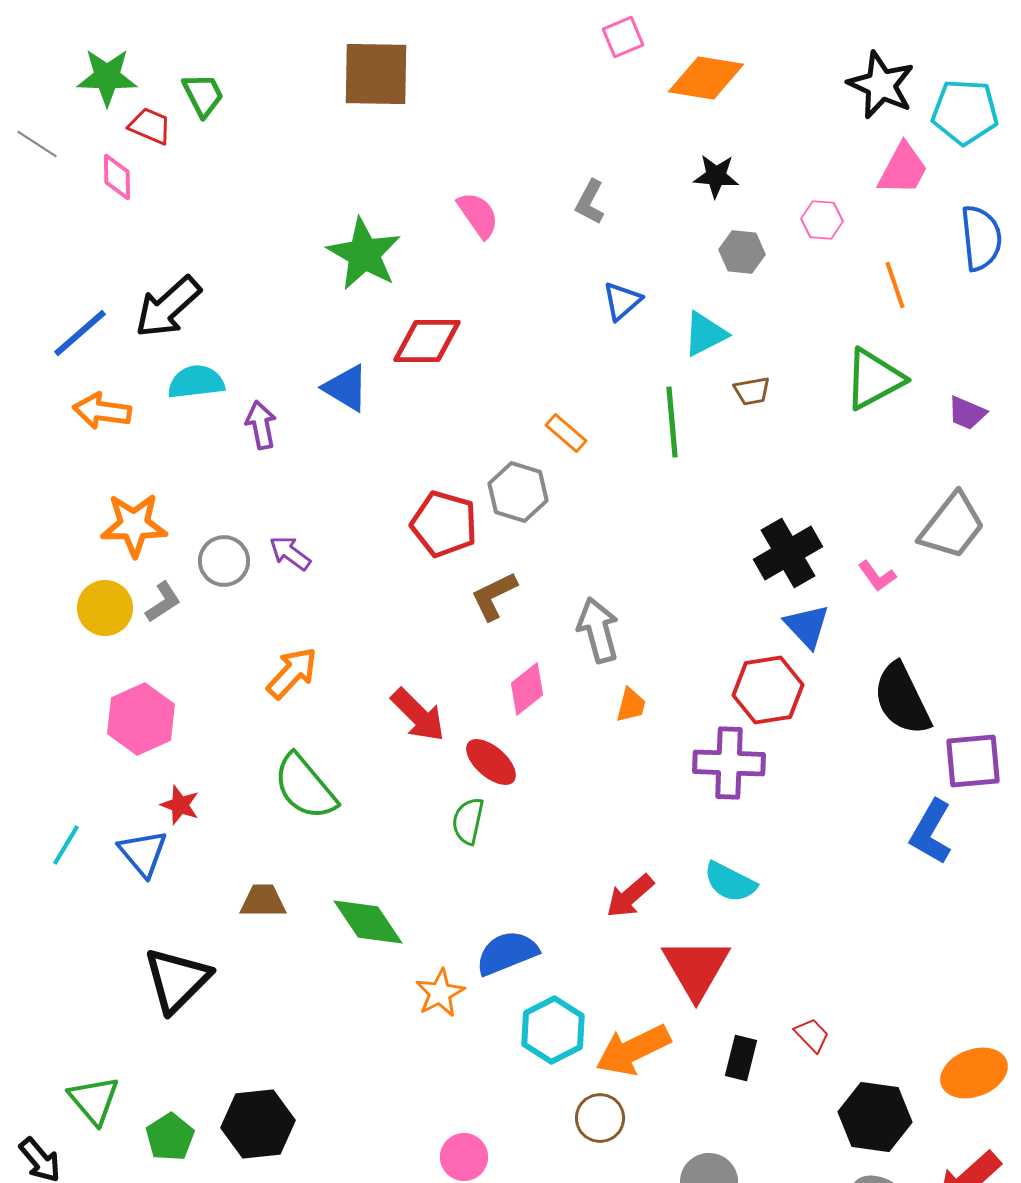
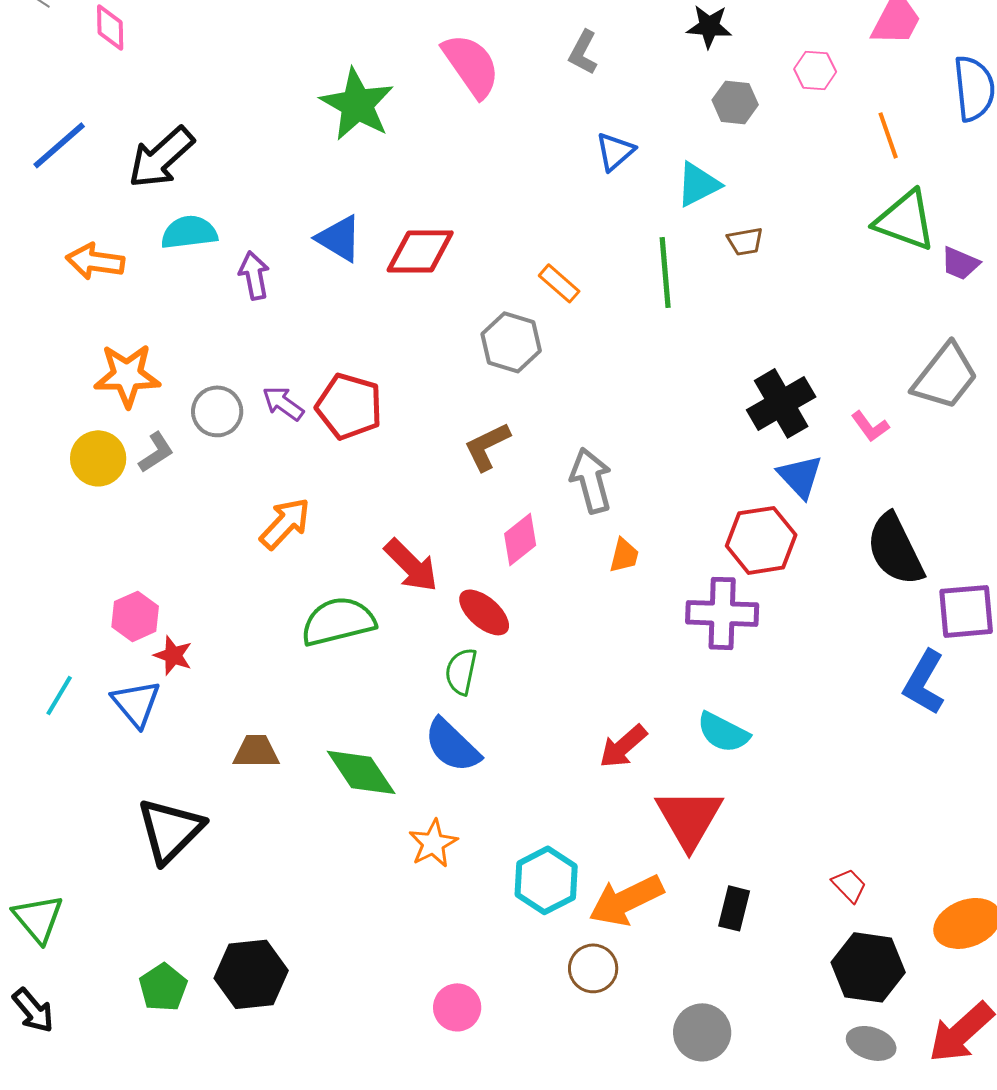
pink semicircle: (478, 215) -> (471, 65), size x1.4
blue line: (80, 333) -> (59, 145), moved
red diamond: (427, 341) -> (420, 251), moved
green triangle: (874, 379) -> (905, 220), moved, turned 48
red pentagon: (444, 524) -> (349, 406), moved
pink hexagon: (141, 719) -> (135, 616), moved, size x0.7
green semicircle: (305, 787) -> (338, 621), moved, turned 116
blue semicircle: (507, 953) -> (452, 745), moved, turned -114
red trapezoid: (812, 1035) -> (849, 885), moved
green triangle: (94, 1100) -> (38, 918), moved

